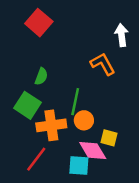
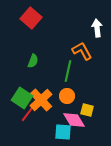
green line: (75, 102) -> (68, 71), moved
green square: (27, 105) -> (22, 98), moved
orange cross: (51, 125) -> (41, 100), turned -35
red line: (36, 159) -> (29, 112), moved

